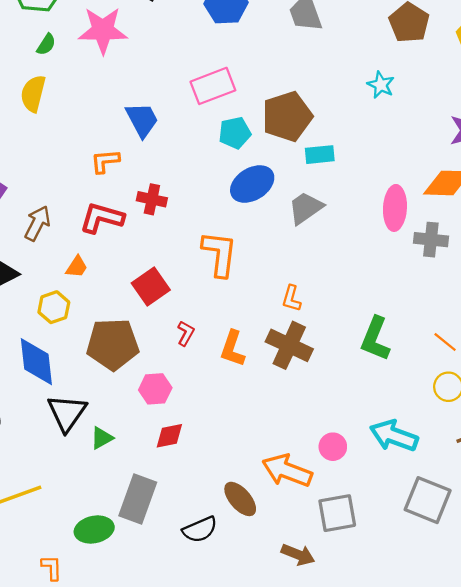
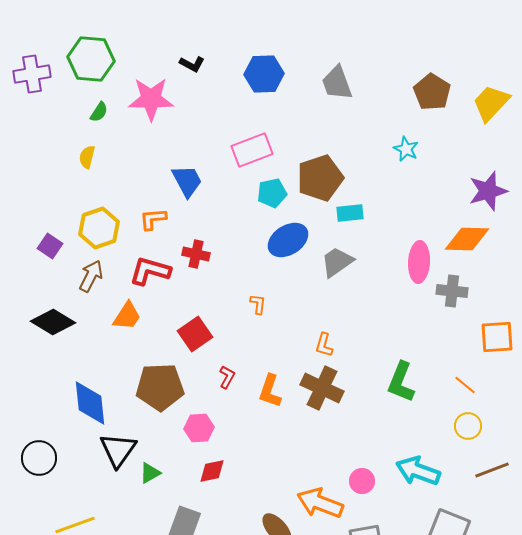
yellow semicircle: (33, 94) -> (87, 157), size x0.7
orange L-shape: (219, 254) -> (258, 304), size x0.5
orange trapezoid: (77, 267) -> (127, 316), size x1.4
yellow hexagon: (54, 307) -> (99, 228), moved, size x1.4

